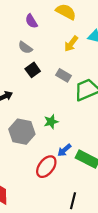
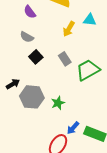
gray rectangle: (63, 75) -> (65, 59), turned 32
gray hexagon: (22, 132) -> (32, 97), moved

